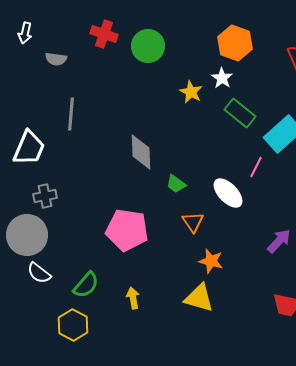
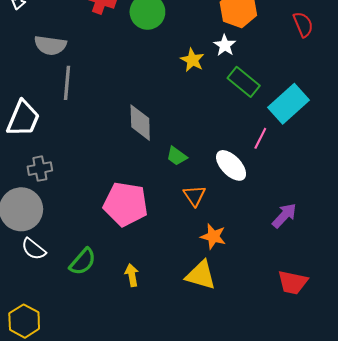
gray semicircle: (56, 59) -> (50, 45), moved, size x1.4
yellow hexagon: (73, 325) -> (24, 321), moved

